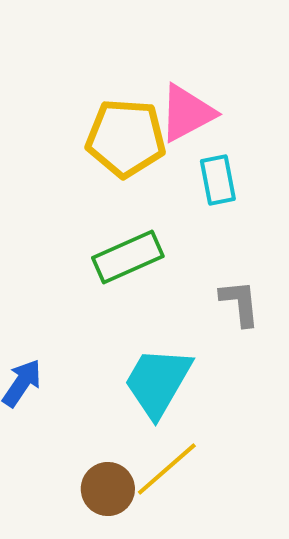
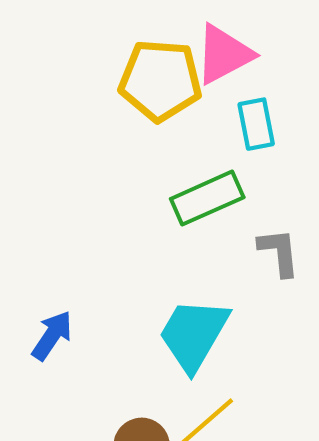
green rectangle: (128, 257) -> (207, 198), moved

